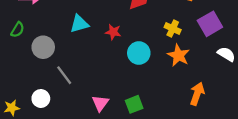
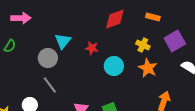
cyan triangle: (79, 24) -> (63, 41), turned -36
gray circle: (43, 47) -> (48, 58), moved

